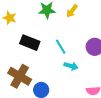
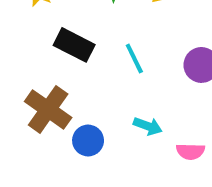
cyan arrow: (71, 66) -> (148, 126), moved

